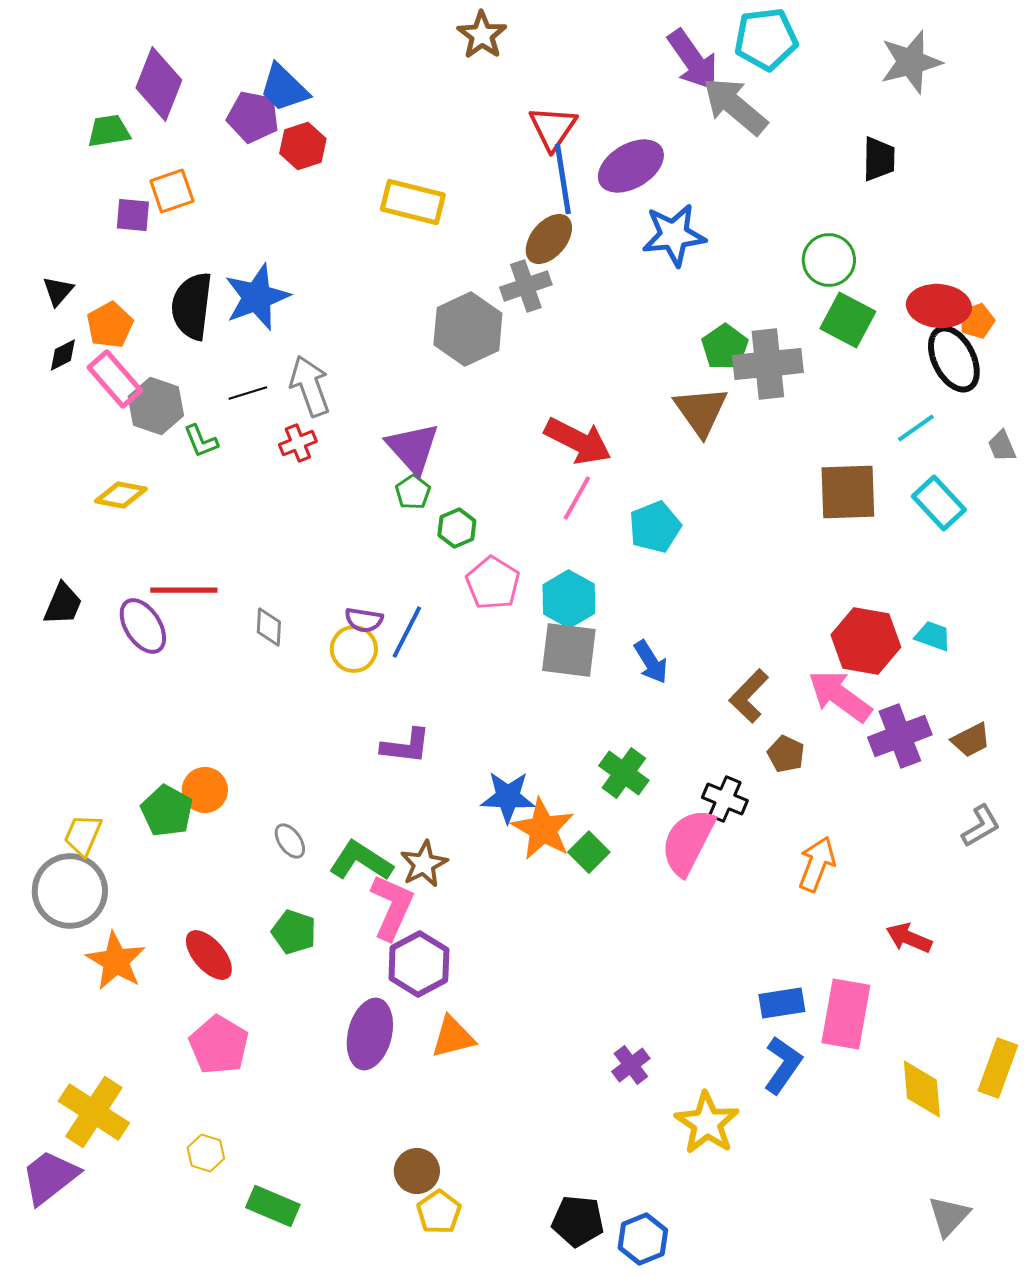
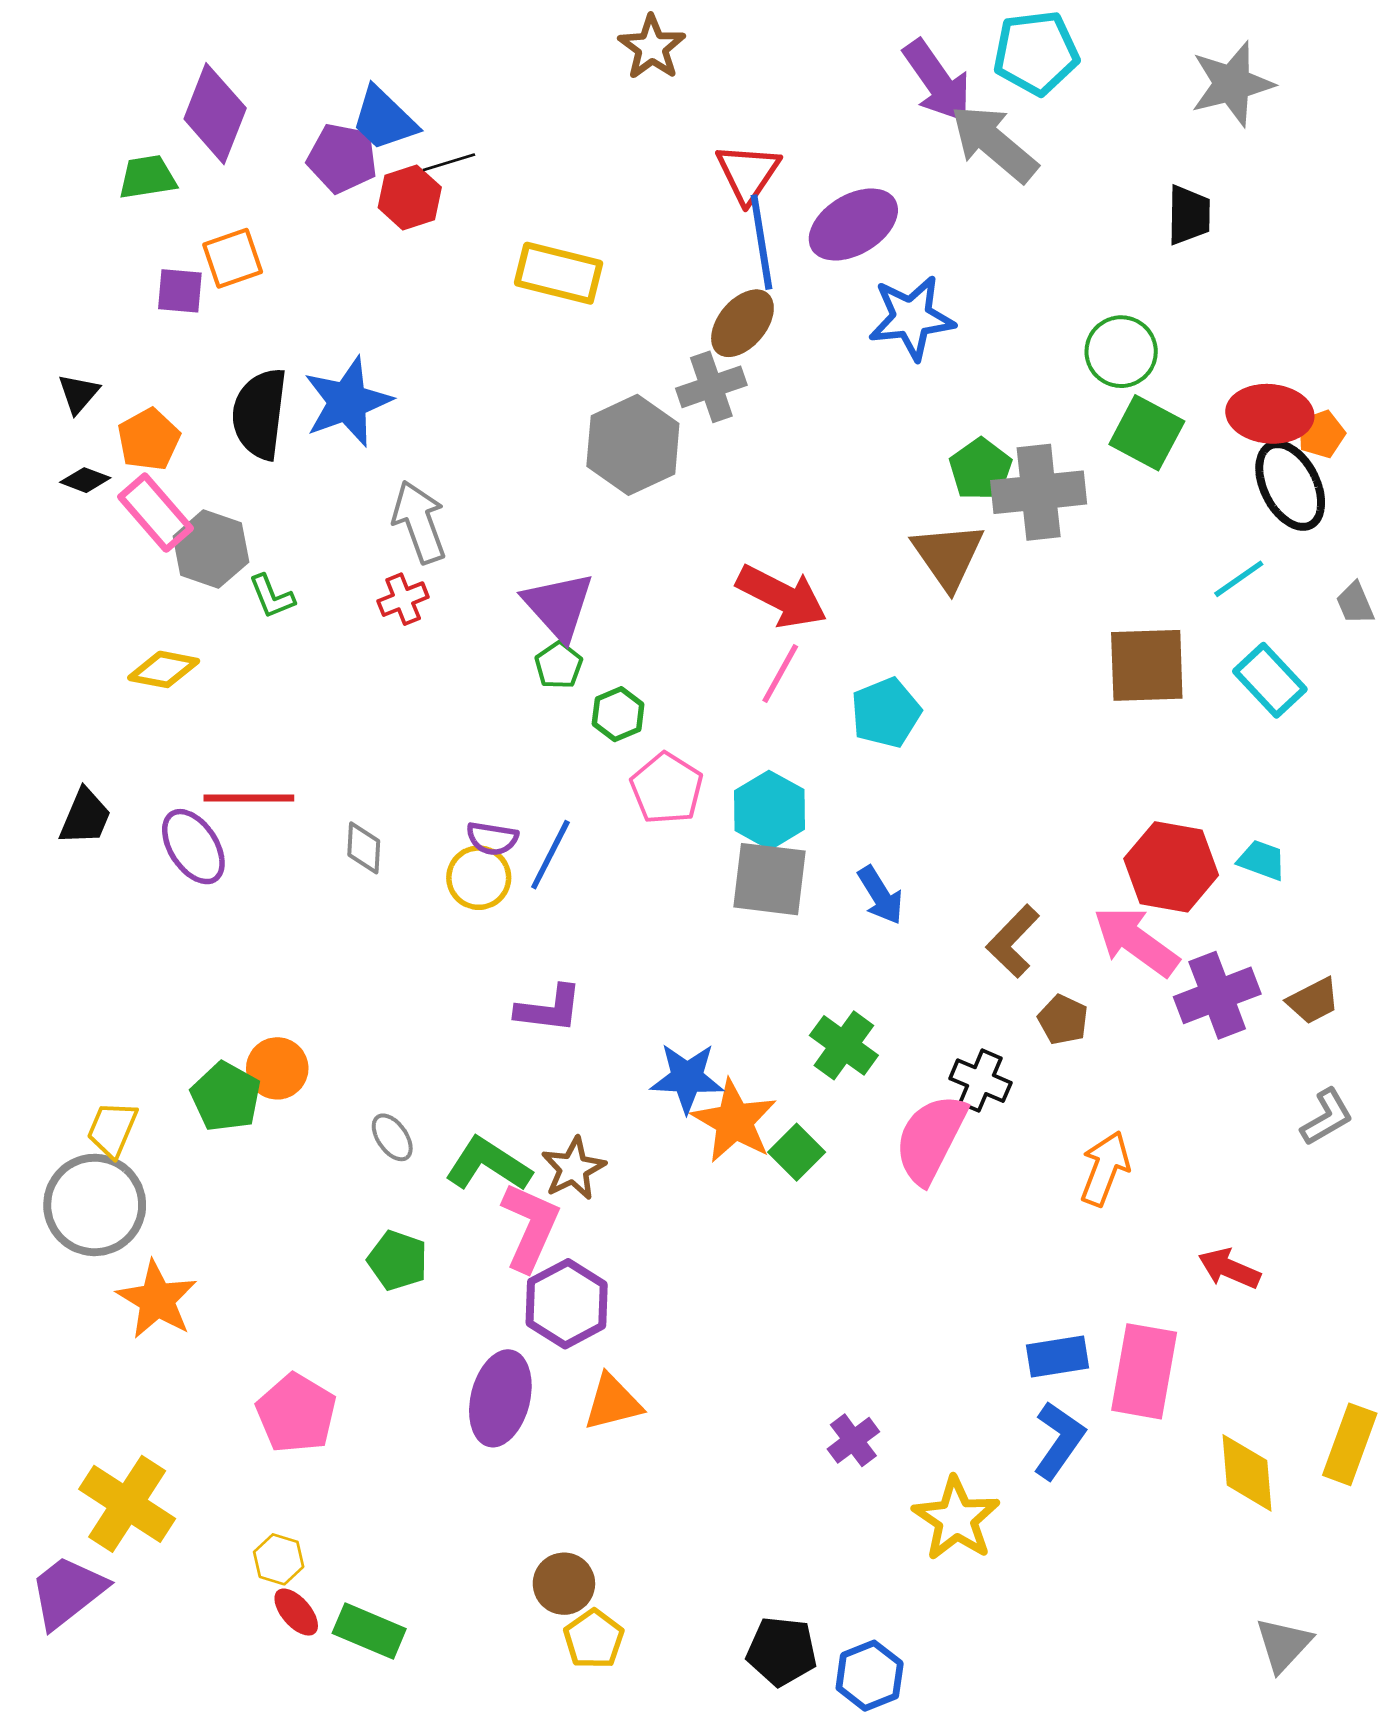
black diamond: (63, 355) -> (85, 480), turned 48
black line: (248, 393) -> (449, 162), moved
red ellipse: (209, 955) -> (296, 1612), moved, size x0.7

